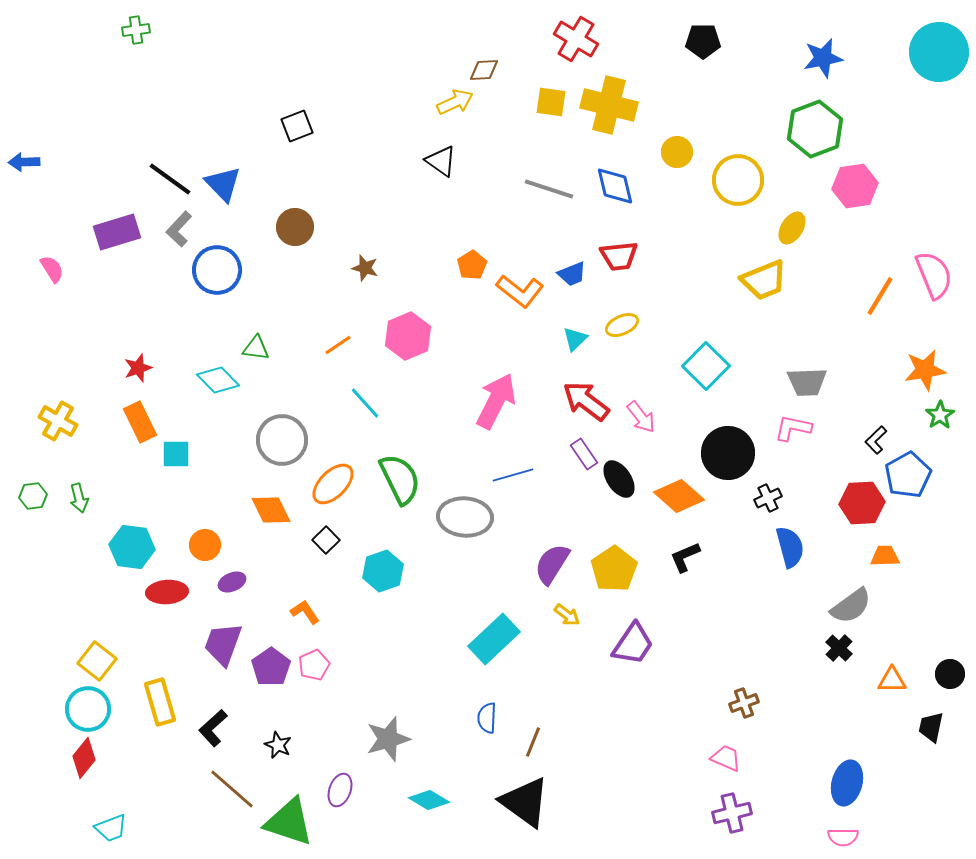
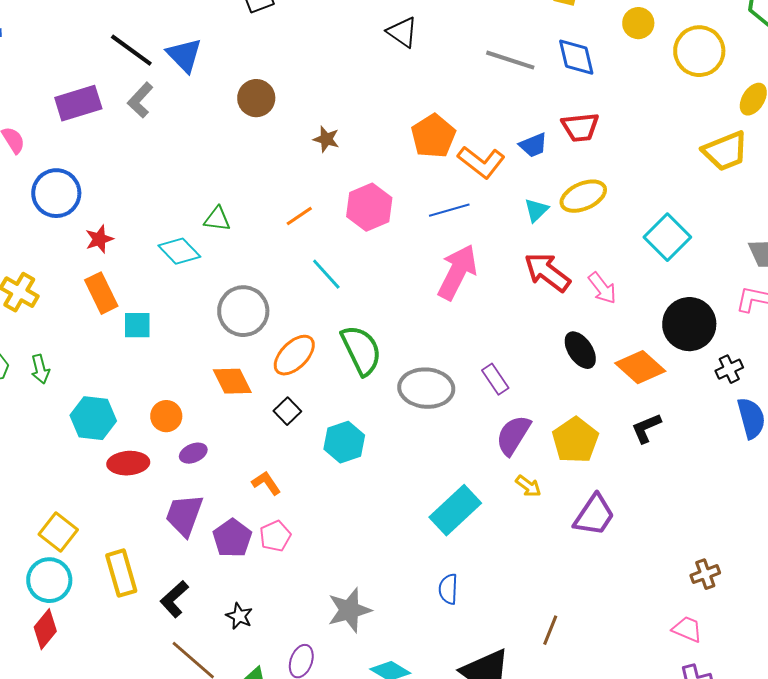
orange pentagon: (472, 265) -> (433, 136), size x1.5
blue circle: (217, 270) -> (56, 193), moved
yellow ellipse: (622, 325) -> (583, 196), size x1.4
purple rectangle: (584, 454) -> (495, 379), moved
blue line: (513, 475) -> (449, 210), moved
brown line: (533, 742) -> (550, 630), moved

